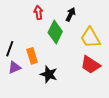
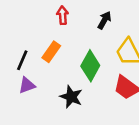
green diamond: (55, 32) -> (90, 66), moved
orange rectangle: (32, 56) -> (51, 52), moved, turned 49

